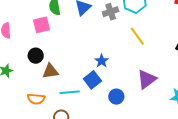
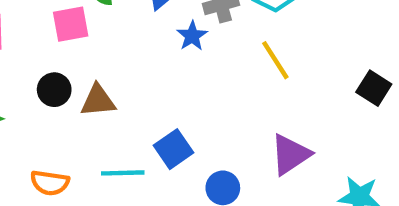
blue star: (102, 61) -> (192, 36), moved
brown triangle: (50, 71) -> (98, 101), moved

